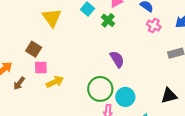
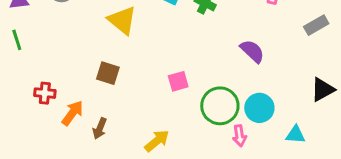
purple semicircle: (117, 59) -> (252, 51), moved
pink square: (41, 68) -> (178, 81), moved
yellow arrow: (55, 82) -> (157, 141), moved

